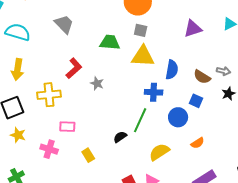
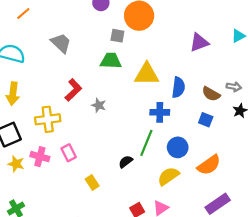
gray square: (141, 30) -> (117, 36), moved
blue circle: (178, 117) -> (178, 147), moved
pink rectangle: (67, 127) -> (69, 153), turned 63
orange semicircle: (197, 143) -> (209, 165), size x1.6
pink cross: (49, 149) -> (40, 157), moved

